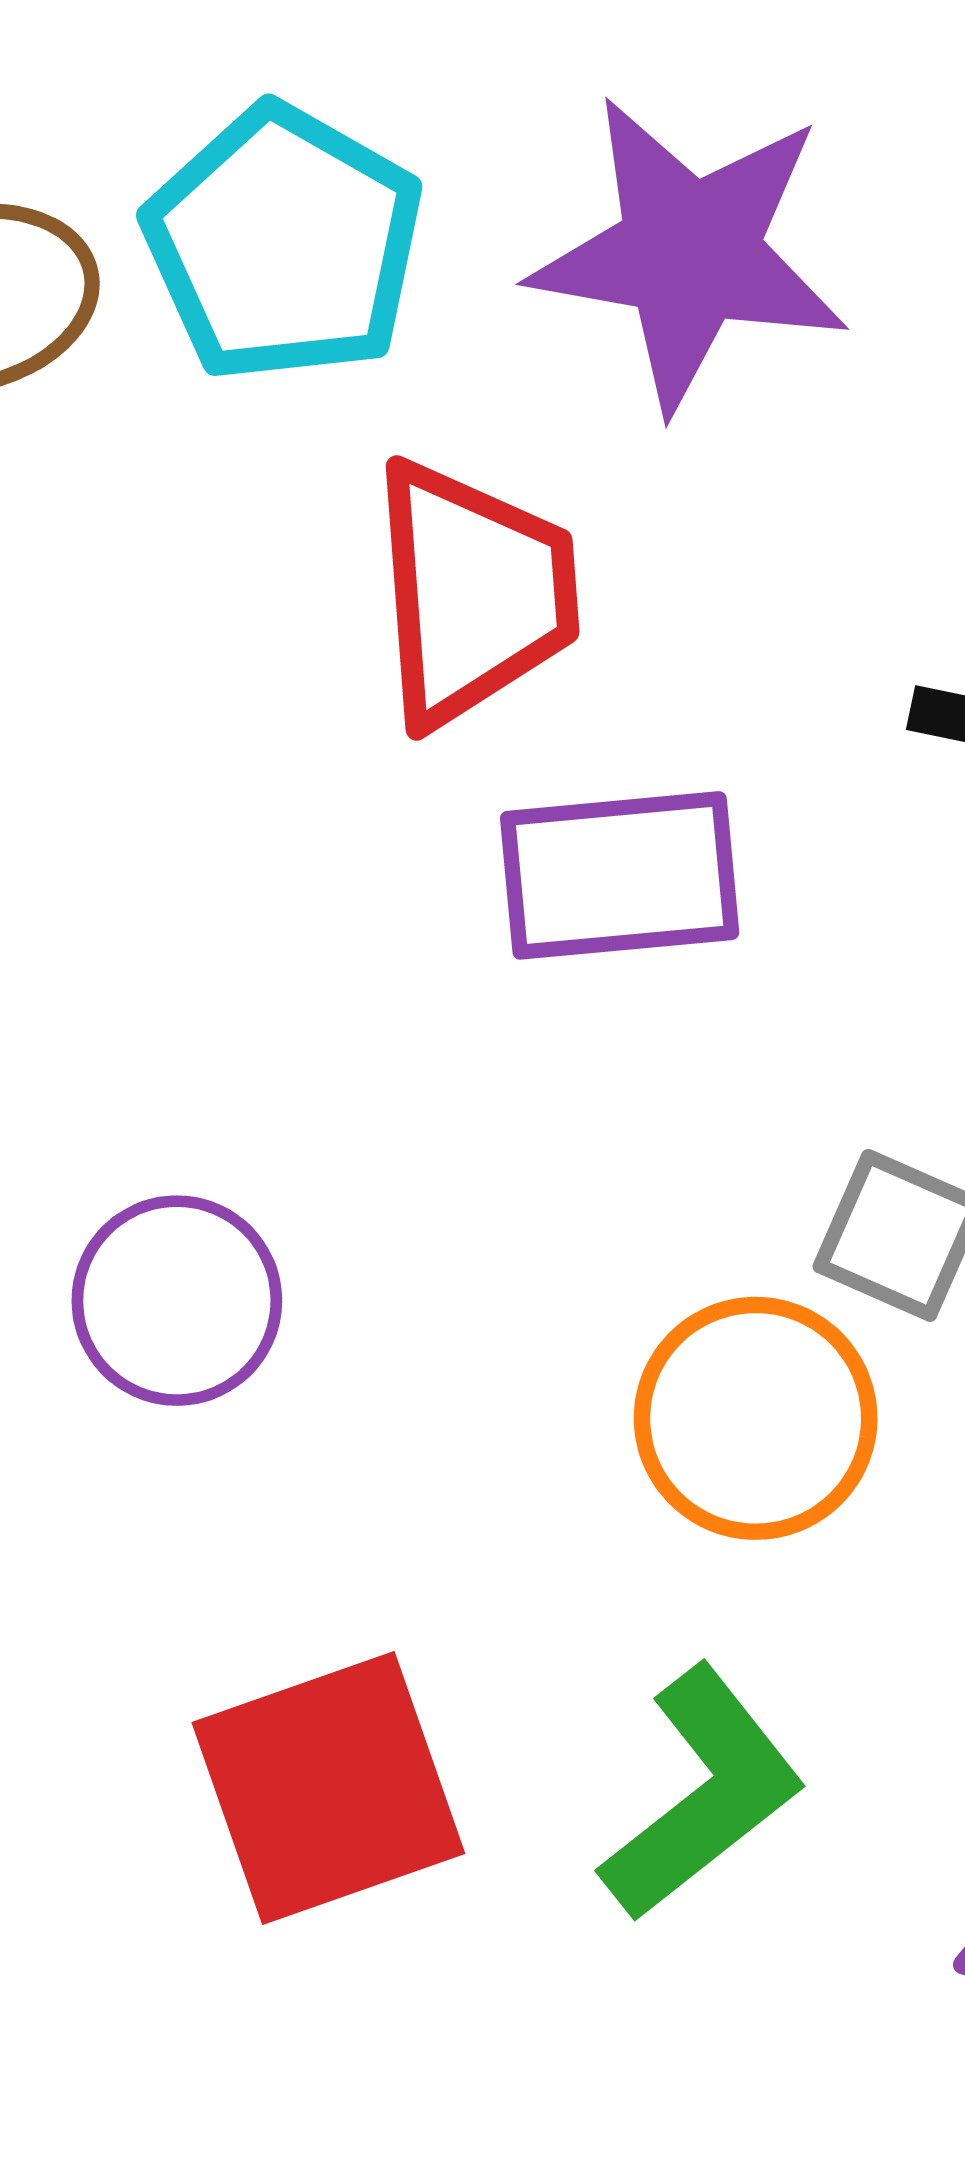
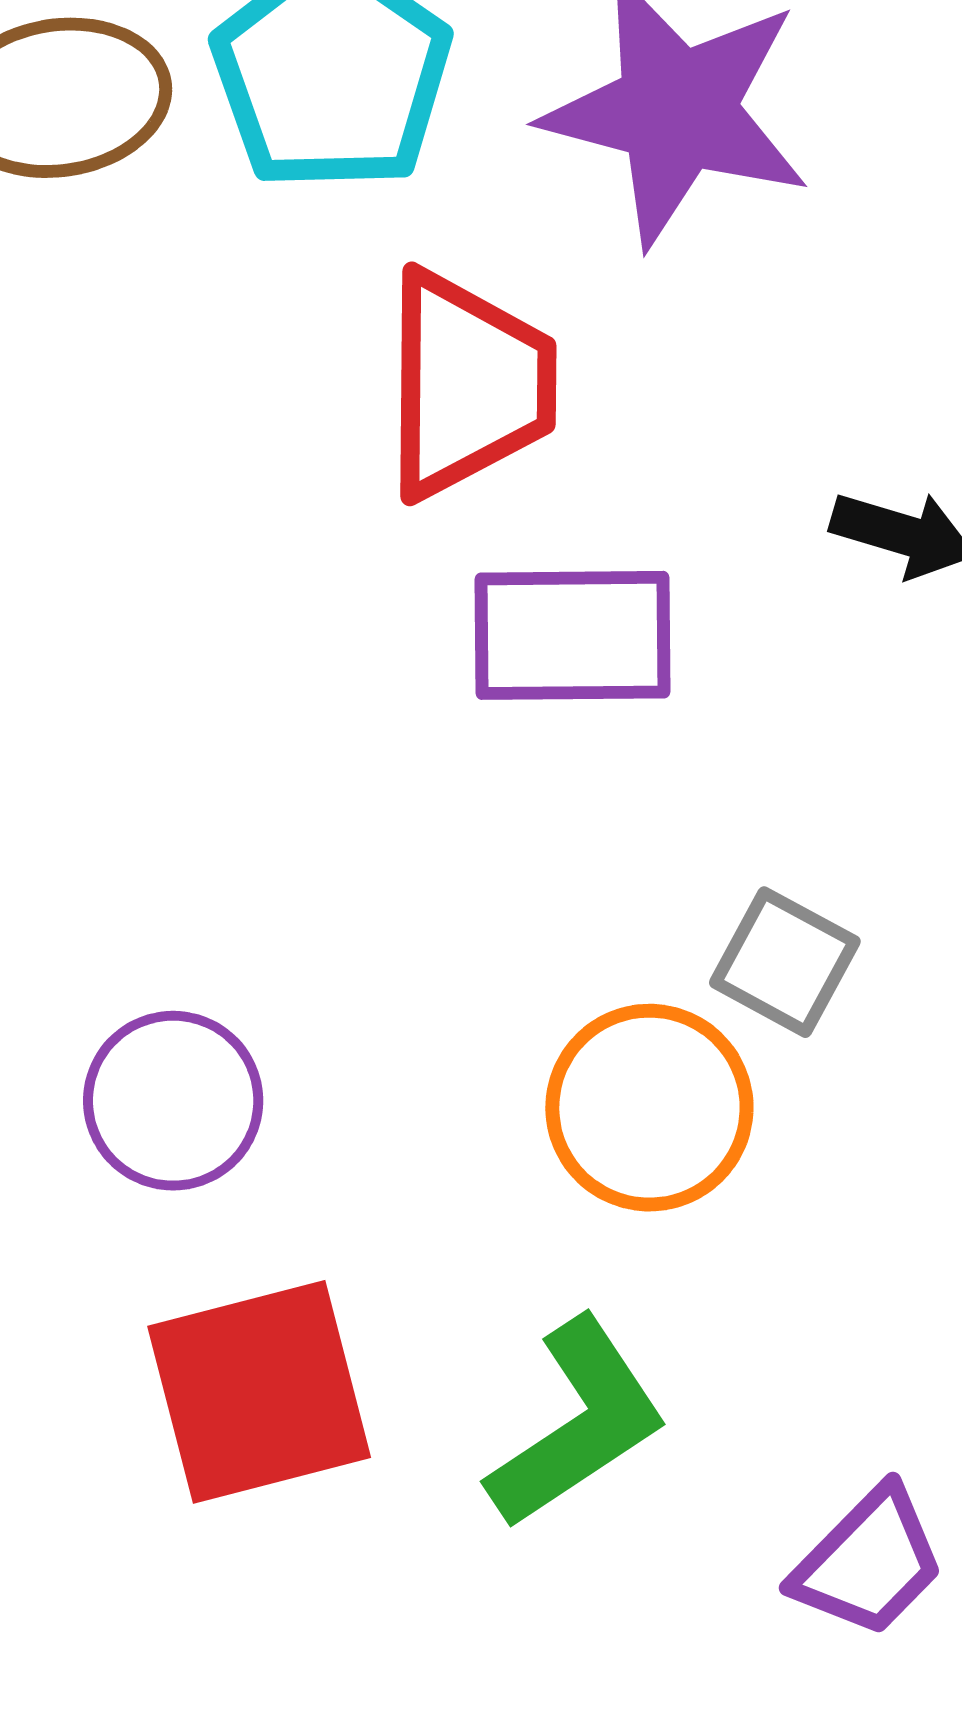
purple circle: (177, 1301) -> (173, 1101), moved

